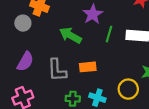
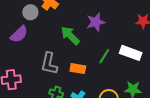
green line: (109, 34) -> (104, 56), moved
purple semicircle: (25, 62) -> (19, 34), moved

